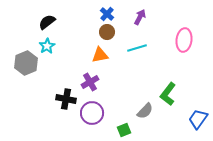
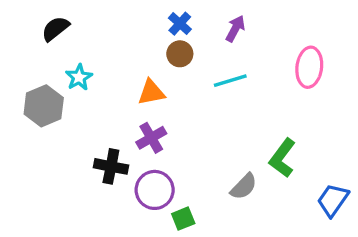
black semicircle: (47, 22) -> (55, 29), moved
orange triangle: (100, 55) -> (151, 92), moved
green square: (124, 130) -> (183, 219), moved

